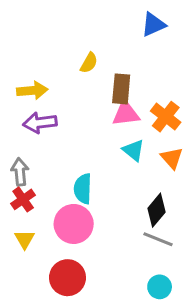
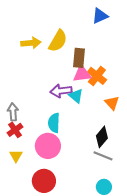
yellow semicircle: (89, 63) -> (58, 41), size x1.6
yellow arrow: (32, 91) -> (31, 43), moved
orange cross: (166, 117) -> (97, 76), moved
purple arrow: (40, 123) -> (61, 91), moved
cyan triangle: (133, 150) -> (76, 96), moved

